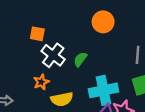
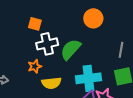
white cross: (53, 55) -> (47, 44), turned 35
green semicircle: (80, 59) -> (71, 49), size x1.6

